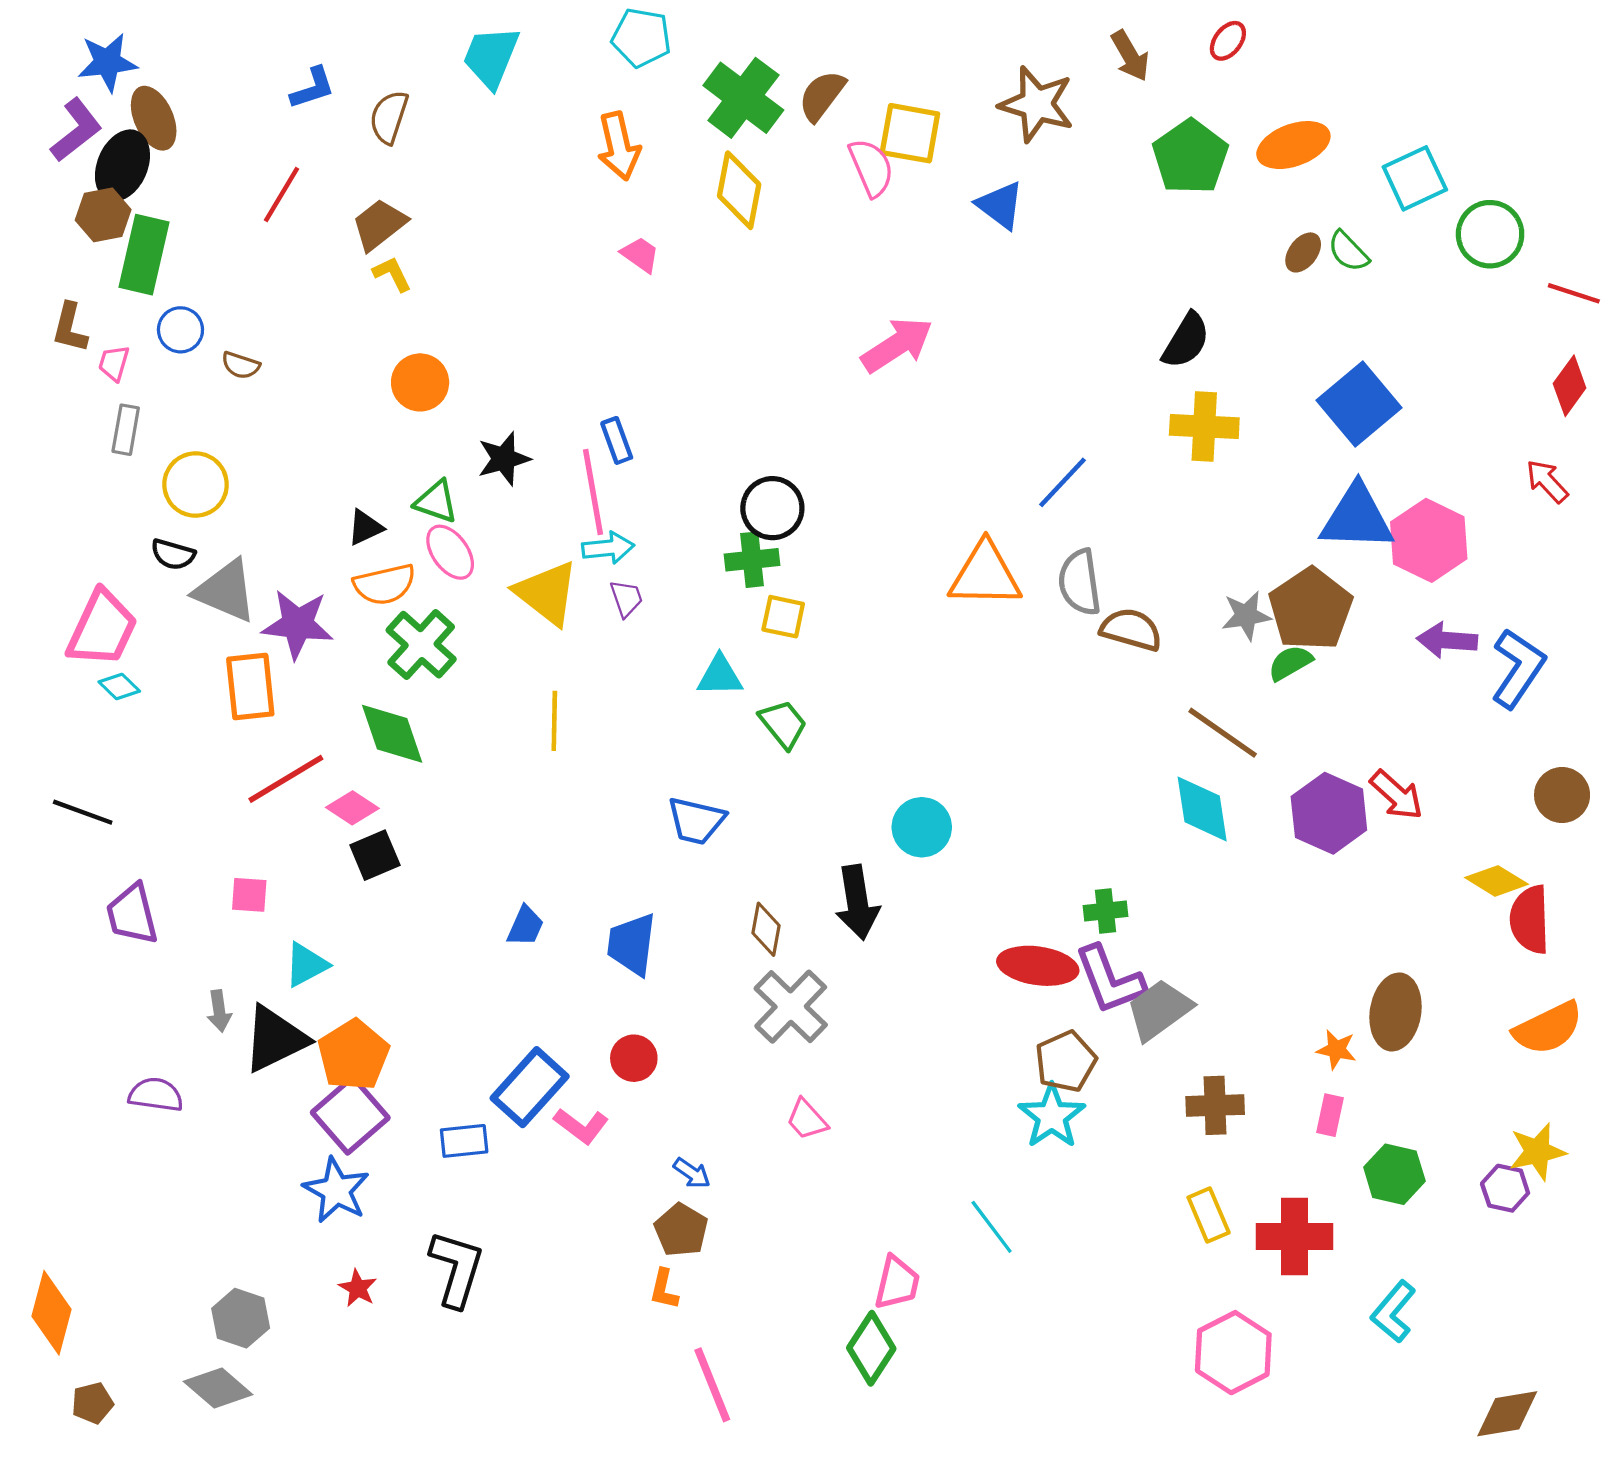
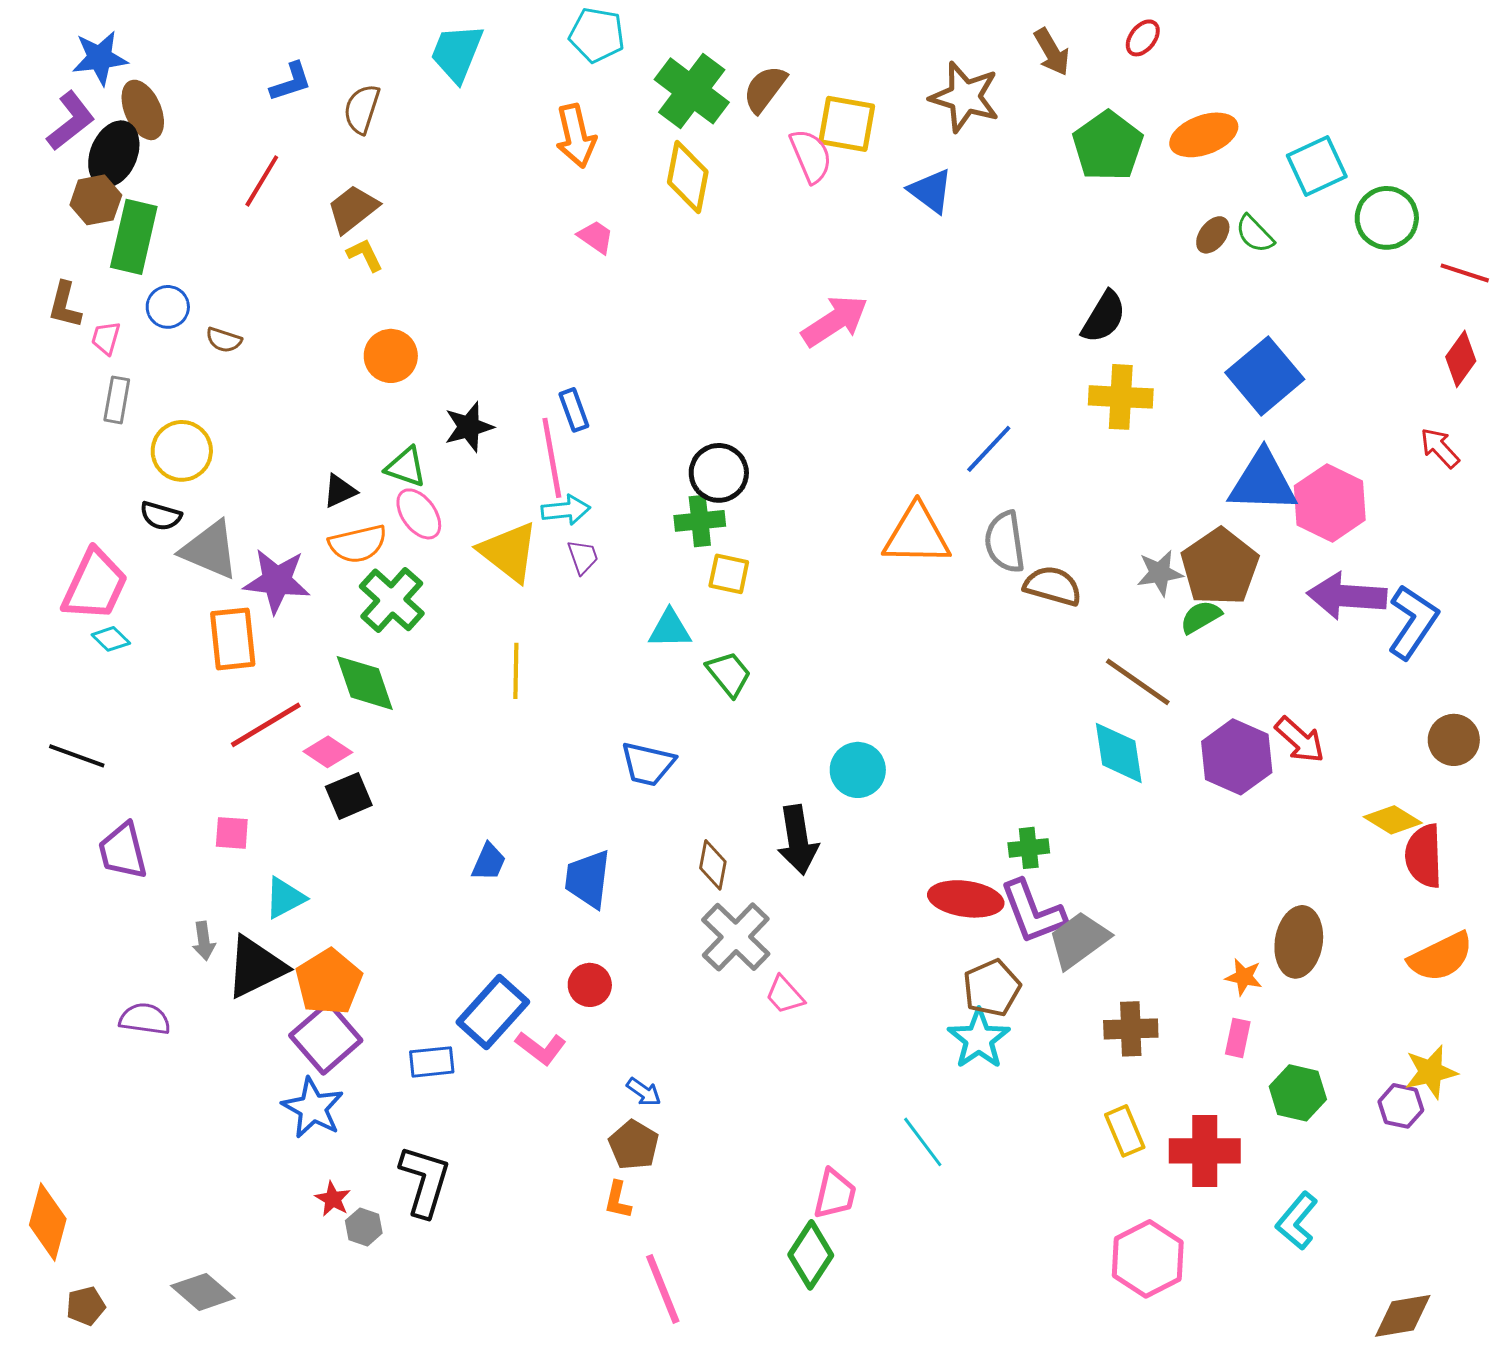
purple arrow: (1447, 640) -> (1347, 596), size x1.4
pink trapezoid: (807, 1119) -> (785, 995), moved
gray hexagon: (241, 1318) -> (364, 1227), moved, size x0.7

